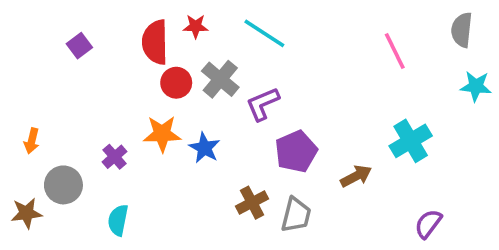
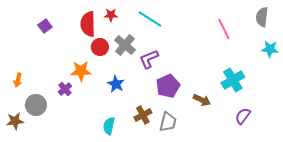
orange star: (162, 134) -> (81, 71), moved
brown arrow: (356, 176) -> (202, 100), turned 54
cyan semicircle: (118, 220) -> (109, 126), moved
purple semicircle: (428, 224) -> (243, 116), moved

